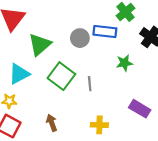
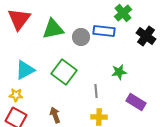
green triangle: (40, 45) -> (53, 29), moved, turned 30
green star: (124, 63) -> (119, 72), moved
gray line: (90, 84) -> (96, 91), moved

